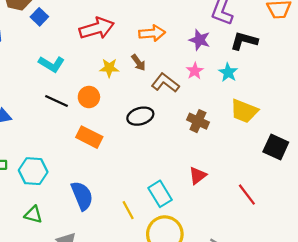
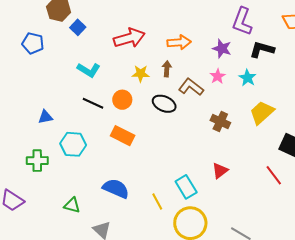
brown arrow: (138, 63) -> (167, 69), turned -140
yellow trapezoid: (244, 111) -> (262, 113), turned 116
black ellipse: (140, 116) -> (164, 104), moved, turned 40
cyan hexagon: (33, 171) -> (73, 144), moved
red line: (247, 195) -> (274, 175), moved
blue semicircle: (82, 196) -> (116, 188), turned -44

